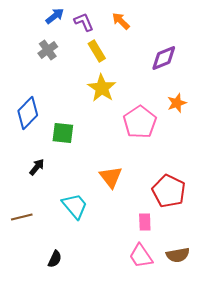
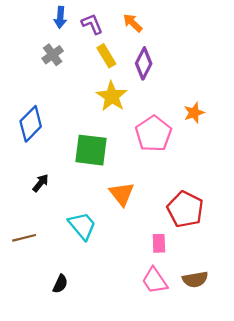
blue arrow: (55, 16) -> (60, 17), turned 132
purple diamond: (164, 58) -> (144, 63), moved, turned -40
green square: (63, 133) -> (91, 150), moved, size x1.4

